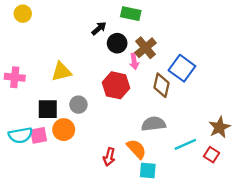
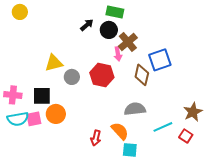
black circle: (117, 43) -> (109, 30), moved
blue square: (182, 68) -> (160, 60), turned 35
pink cross: (15, 77) -> (13, 95), moved
gray circle: (78, 105) -> (72, 77), moved

